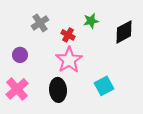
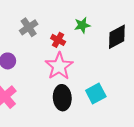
black ellipse: (58, 90) -> (62, 98), moved

